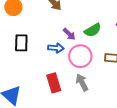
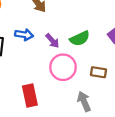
blue arrow: (56, 48) -> (24, 35), moved
gray arrow: (82, 82) -> (84, 101), moved

